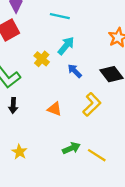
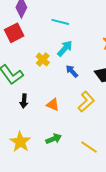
black arrow: (13, 105) -> (24, 101), moved
green arrow: (71, 148) -> (54, 139), moved
yellow star: (19, 152) -> (20, 142), size x1.5

